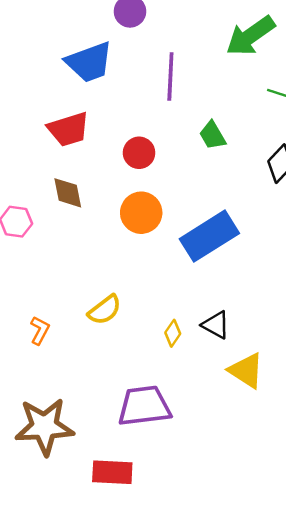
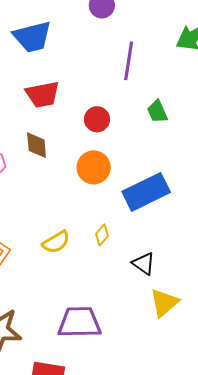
blue trapezoid: (89, 62) -> (32, 37), moved
yellow diamond: (173, 333) -> (102, 235), moved
yellow triangle: (246, 371) -> (164, 303), turned 40

